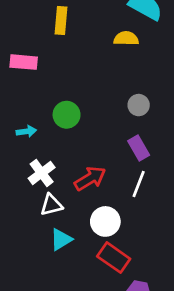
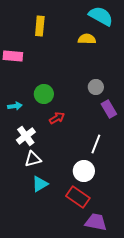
purple rectangle: (139, 148) -> (109, 109), moved
red arrow: (90, 179) -> (57, 118), moved, size x0.7
white circle: (105, 221) -> (84, 171), moved

